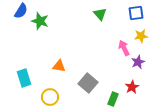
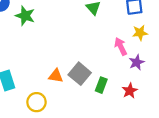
orange triangle: (59, 66) -> (56, 76), moved
gray square: (88, 83) -> (80, 74), moved
green rectangle: (113, 99) -> (101, 85), moved

